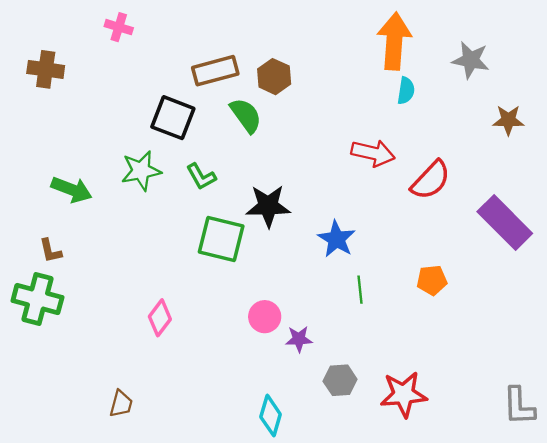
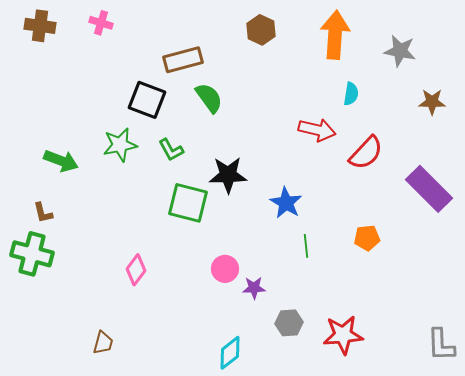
brown cross: (46, 69) -> (40, 26), moved
brown hexagon: (274, 77) -> (261, 30), moved
cyan semicircle: (406, 91) -> (351, 94), moved
cyan diamond: (271, 416) -> (230, 353), turned 36

